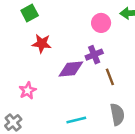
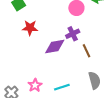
pink star: (28, 91) -> (35, 85), moved

